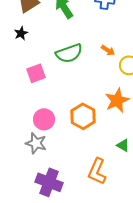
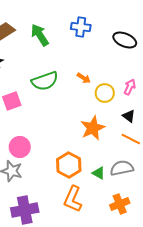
orange hexagon: (83, 116) -> (69, 165), moved
purple cross: (49, 182) -> (25, 210), turned -32

